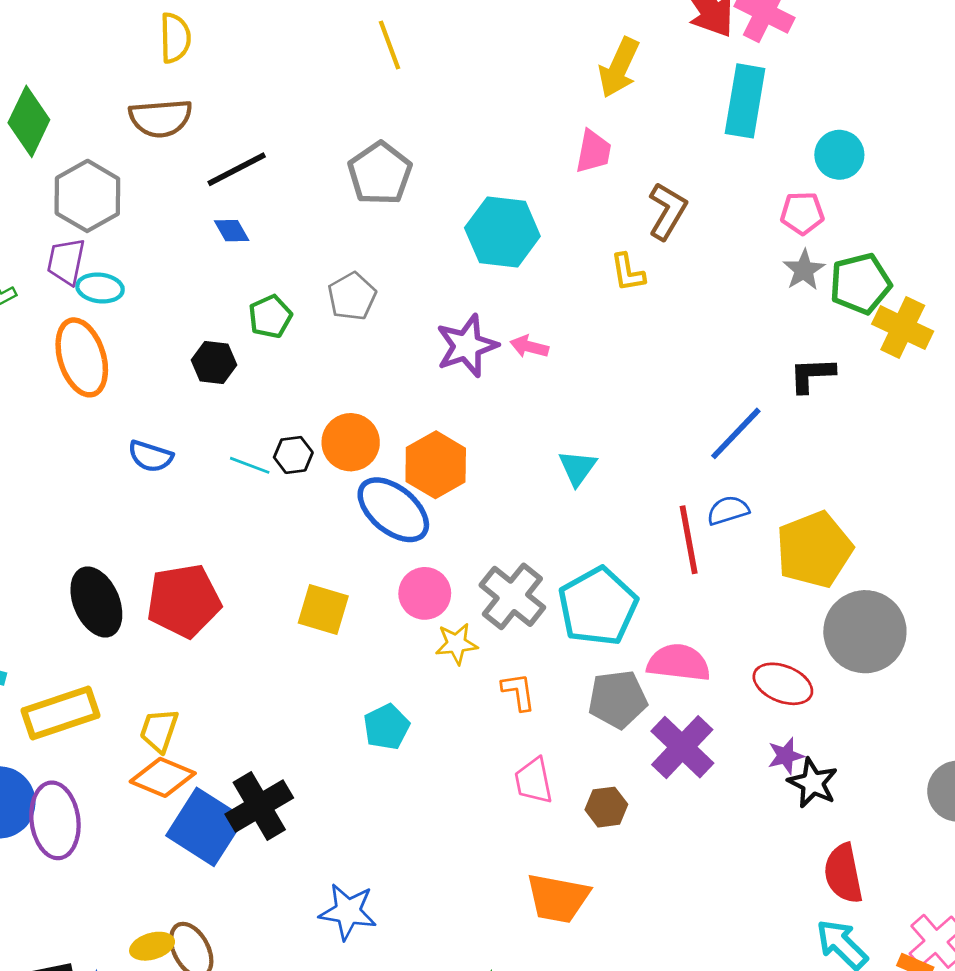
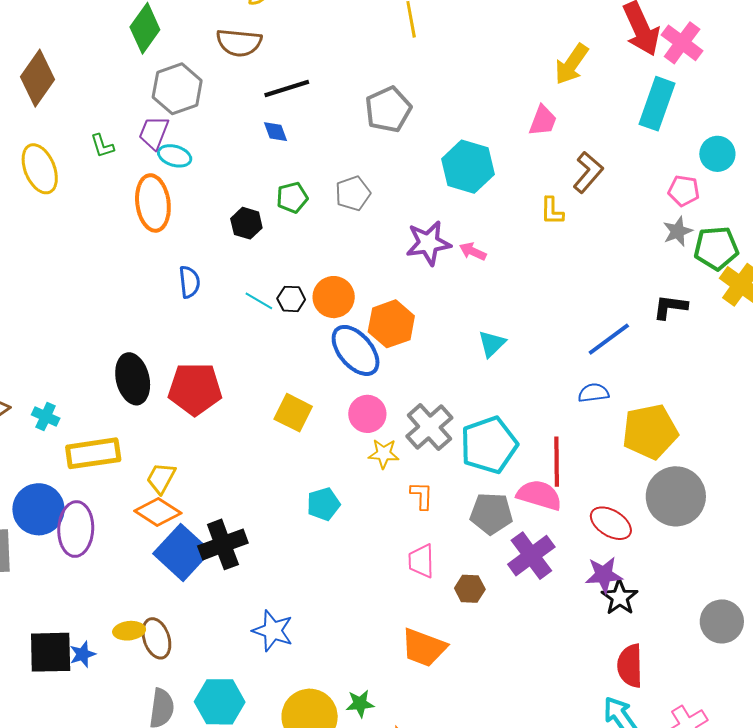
blue semicircle: (150, 456) -> (189, 282), turned -124
red line: (689, 540) -> (557, 462), moved
purple star: (786, 756) -> (604, 575), size x1.4

